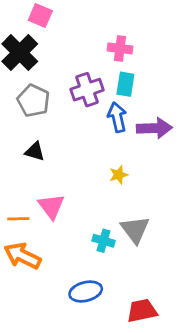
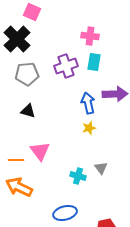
gray pentagon: (33, 101) -> (27, 74), turned -30
blue arrow: (117, 117) -> (88, 103), moved
gray triangle: (135, 230) -> (101, 168), size x0.6

